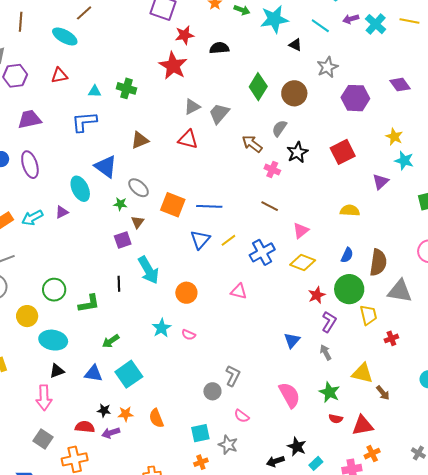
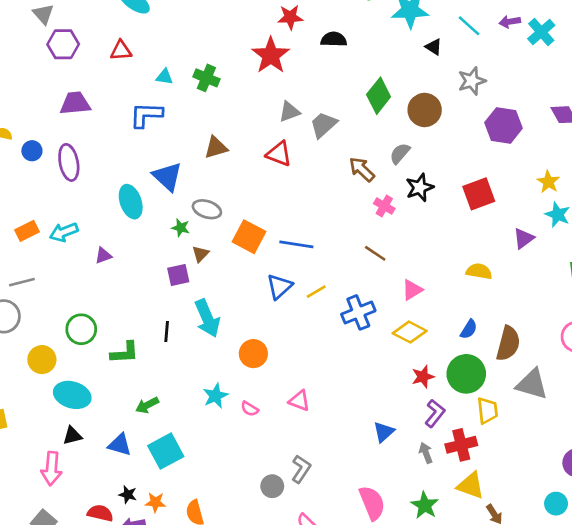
gray ellipse: (138, 188) -> (207, 209), turned -30
purple triangle: (62, 212) -> (103, 256), moved
pink triangle: (239, 291) -> (300, 401), moved
red cross: (391, 338) -> (461, 445), moved, size x1.6

